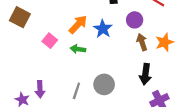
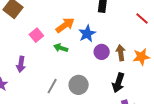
purple circle: (135, 20) -> (102, 52), moved
purple arrow: (40, 89) -> (21, 64), moved

